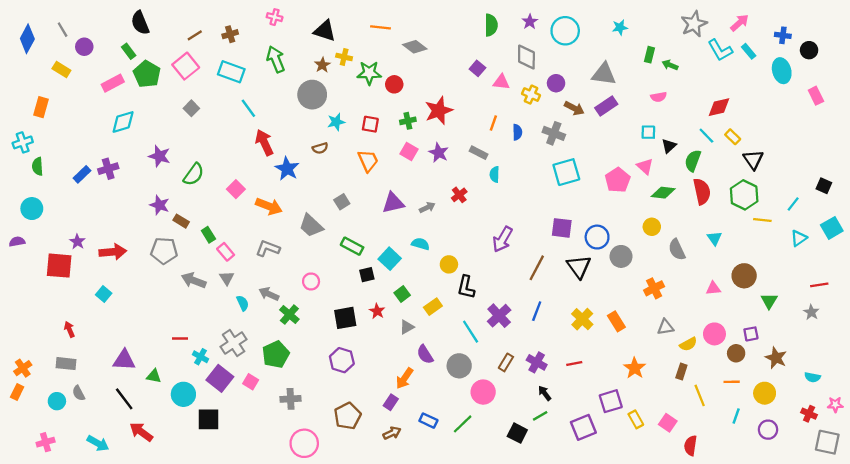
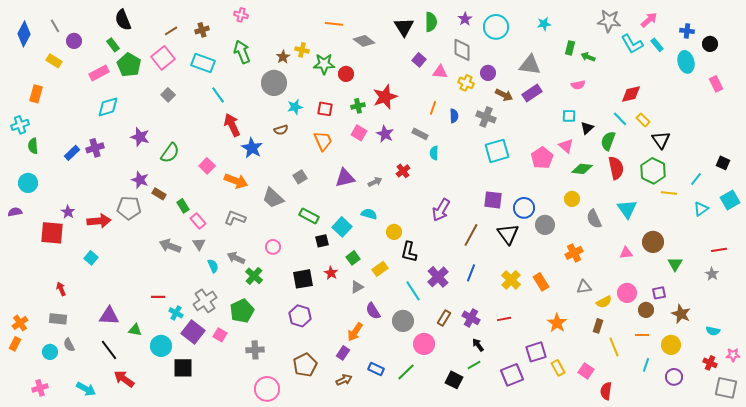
gray star: (694, 24) -> (609, 21), turned 30
black triangle: (325, 31) -> (404, 27), moved, turned 40
cyan triangle: (714, 238) -> (627, 209), size x1.5
gray pentagon: (164, 251) -> (129, 208), moved

